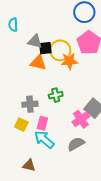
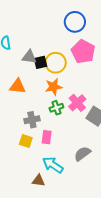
orange star: (69, 61) -> (54, 87), moved
orange triangle: (38, 63) -> (18, 86), moved
pink cross: (81, 119) -> (77, 103), moved
cyan arrow: (44, 139) -> (53, 165), moved

